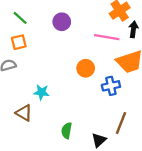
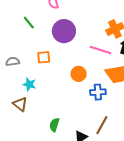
purple circle: (62, 22) -> (64, 31), size x1.5
orange square: (19, 42) -> (44, 57), moved
cyan star: (41, 92) -> (29, 84), moved

